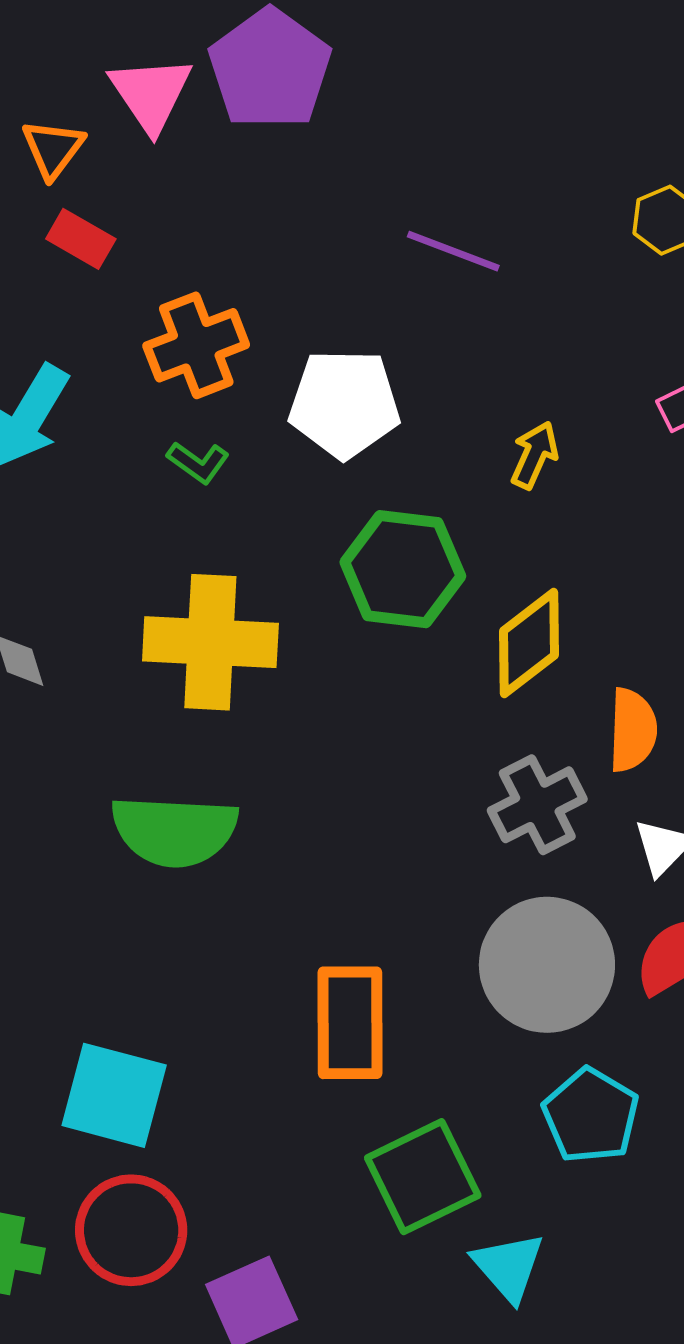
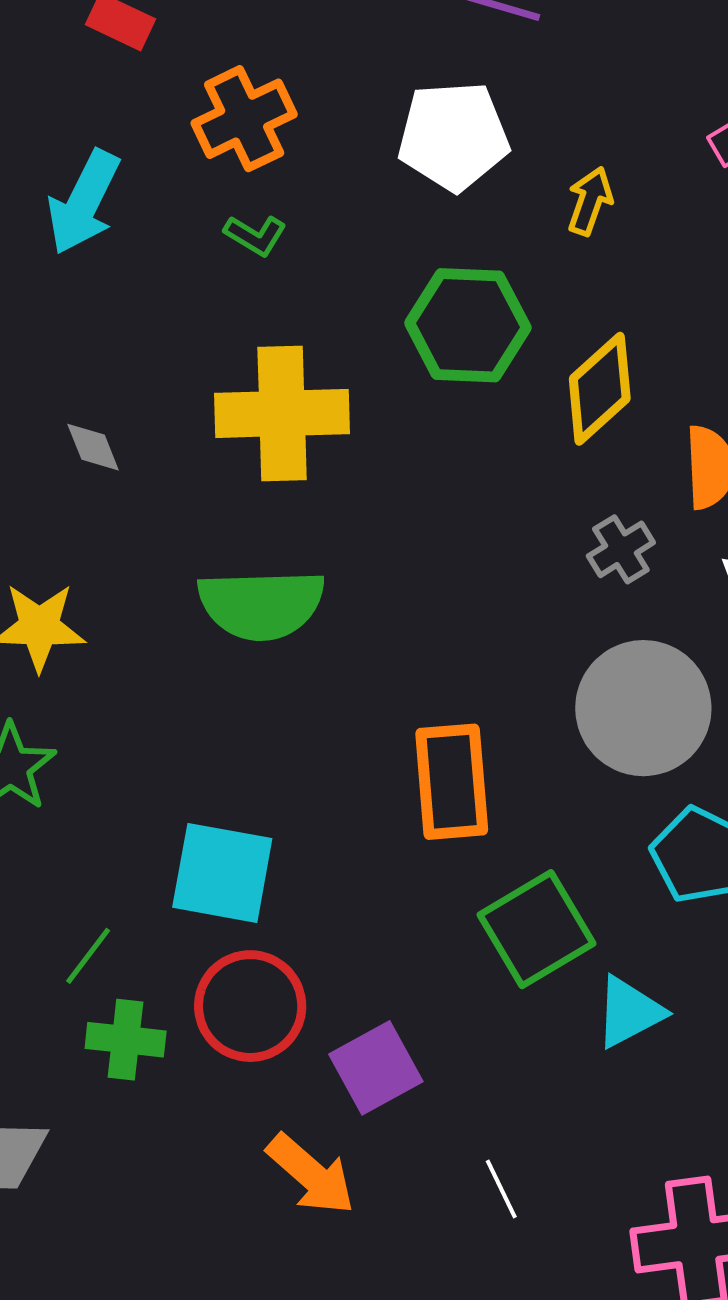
white pentagon: (344, 404) -> (453, 136), moved
gray cross: (537, 805) -> (621, 549), size x0.7
cyan triangle: (508, 1267) -> (629, 1012), turned 48

